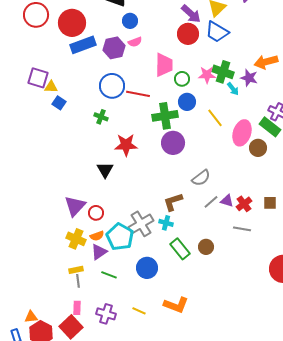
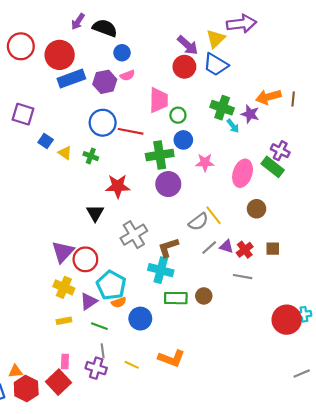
pink star: (207, 75) -> (205, 163), moved
yellow triangle: (51, 87) -> (65, 153), moved, turned 32
yellow line: (215, 118) -> (213, 215), moved
brown circle: (258, 148) -> (257, 209), moved
red circle: (96, 213) -> (85, 259), size x1.5
cyan cross: (166, 223) -> (161, 270), size x1.6
gray cross: (141, 224) -> (134, 235), moved
orange semicircle: (97, 236) -> (119, 302), moved
green rectangle: (180, 249) -> (176, 298), turned -50
gray line: (78, 281) -> (103, 351), moved

